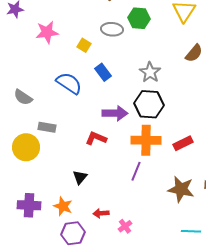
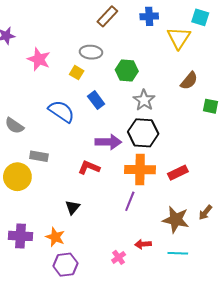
green hexagon: (139, 18) -> (127, 70), moved
gray ellipse: (112, 29) -> (91, 52), moved
pink star: (47, 32) -> (39, 59), turned 30
red arrow: (101, 213) -> (143, 244), moved
cyan line: (191, 231) -> (178, 253), moved

